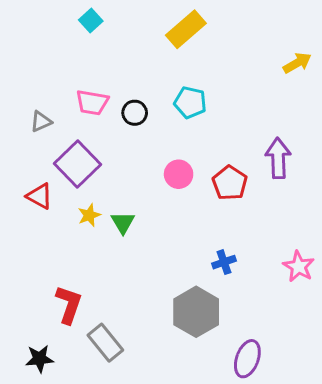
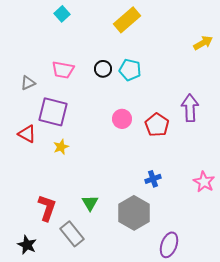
black circle: (135, 113) -> (103, 69), moved
purple square: (78, 164) -> (53, 112), turned -32
green triangle: (123, 223) -> (90, 203), moved
black star: (39, 359) -> (27, 245), turned 30

